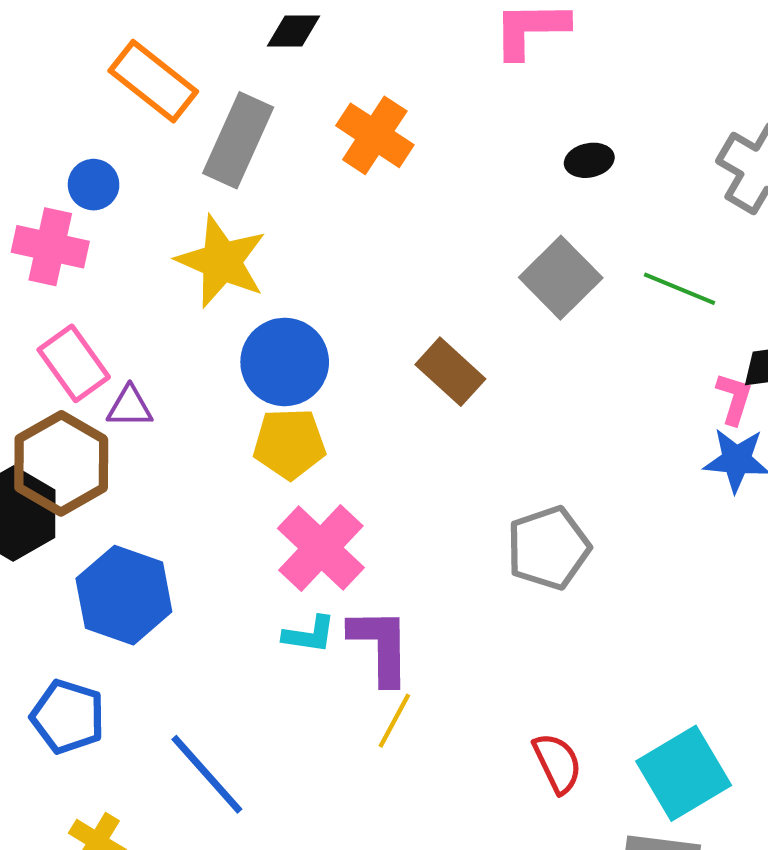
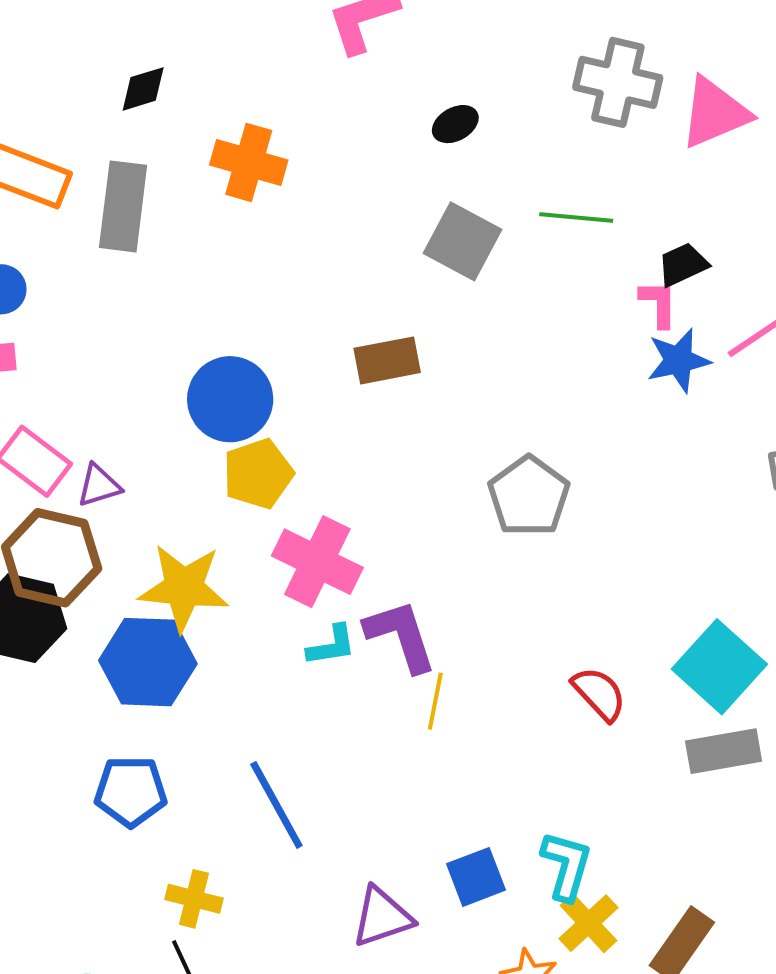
yellow star: (221, 261) -> (184, 588), moved
brown rectangle: (450, 372) -> (387, 360), turned -36
blue line: (207, 774) -> (276, 805), turned 30

